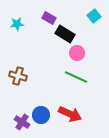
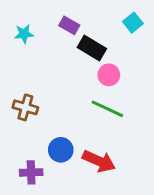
blue circle: (41, 115) -> (61, 150), moved
purple cross: (22, 122) -> (31, 172), turned -35

